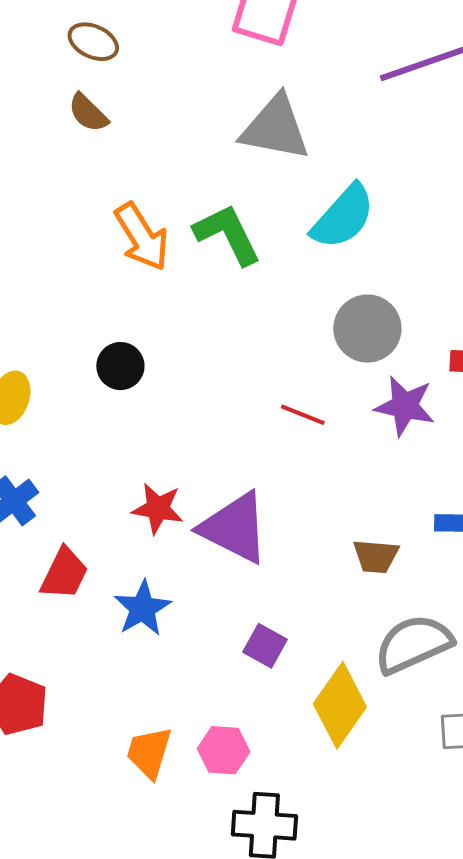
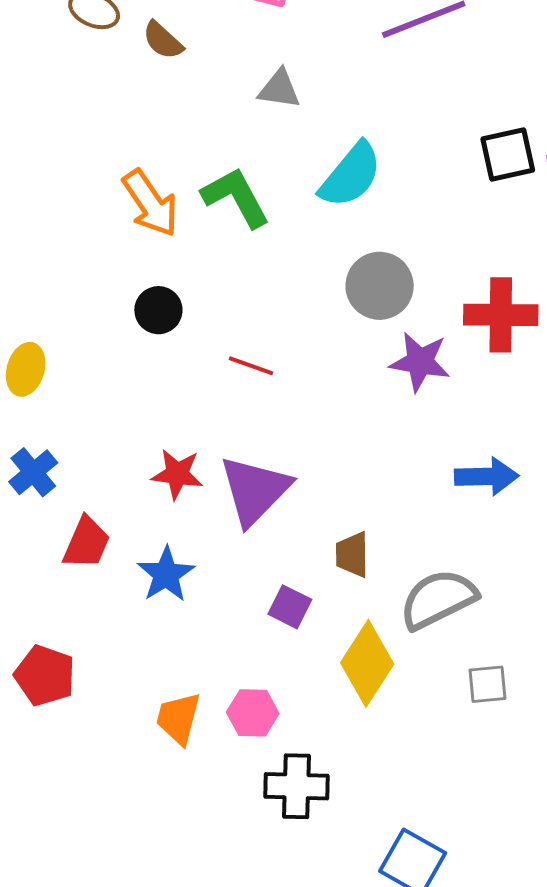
brown semicircle: (88, 113) -> (163, 40), moved
gray triangle: (275, 128) -> (279, 89), size x0.6
black circle: (120, 366) -> (158, 310), moved
red line: (303, 415) -> (251, 366), moved
purple triangle: (235, 528) -> (255, 490), turned 50
brown trapezoid: (376, 556) -> (352, 555), moved, turned 87

